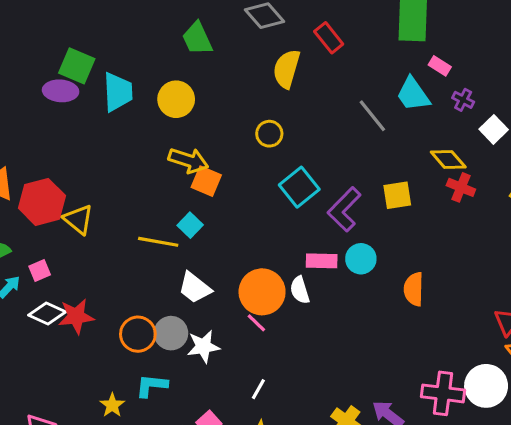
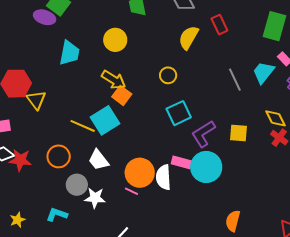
cyan trapezoid: (118, 92) -> (69, 53), moved
cyan trapezoid: (413, 94) -> (263, 72), turned 60
cyan square: (190, 225) -> (105, 120), size x1.8
cyan circle: (361, 259) -> (206, 167), size x1.6
orange semicircle: (414, 289) -> (233, 221), moved
white semicircle: (300, 290) -> (163, 177), size x1.4
pink line: (256, 323) -> (131, 191), turned -32
orange circle: (138, 334) -> (59, 156), moved
yellow star: (112, 405) -> (17, 220), moved

